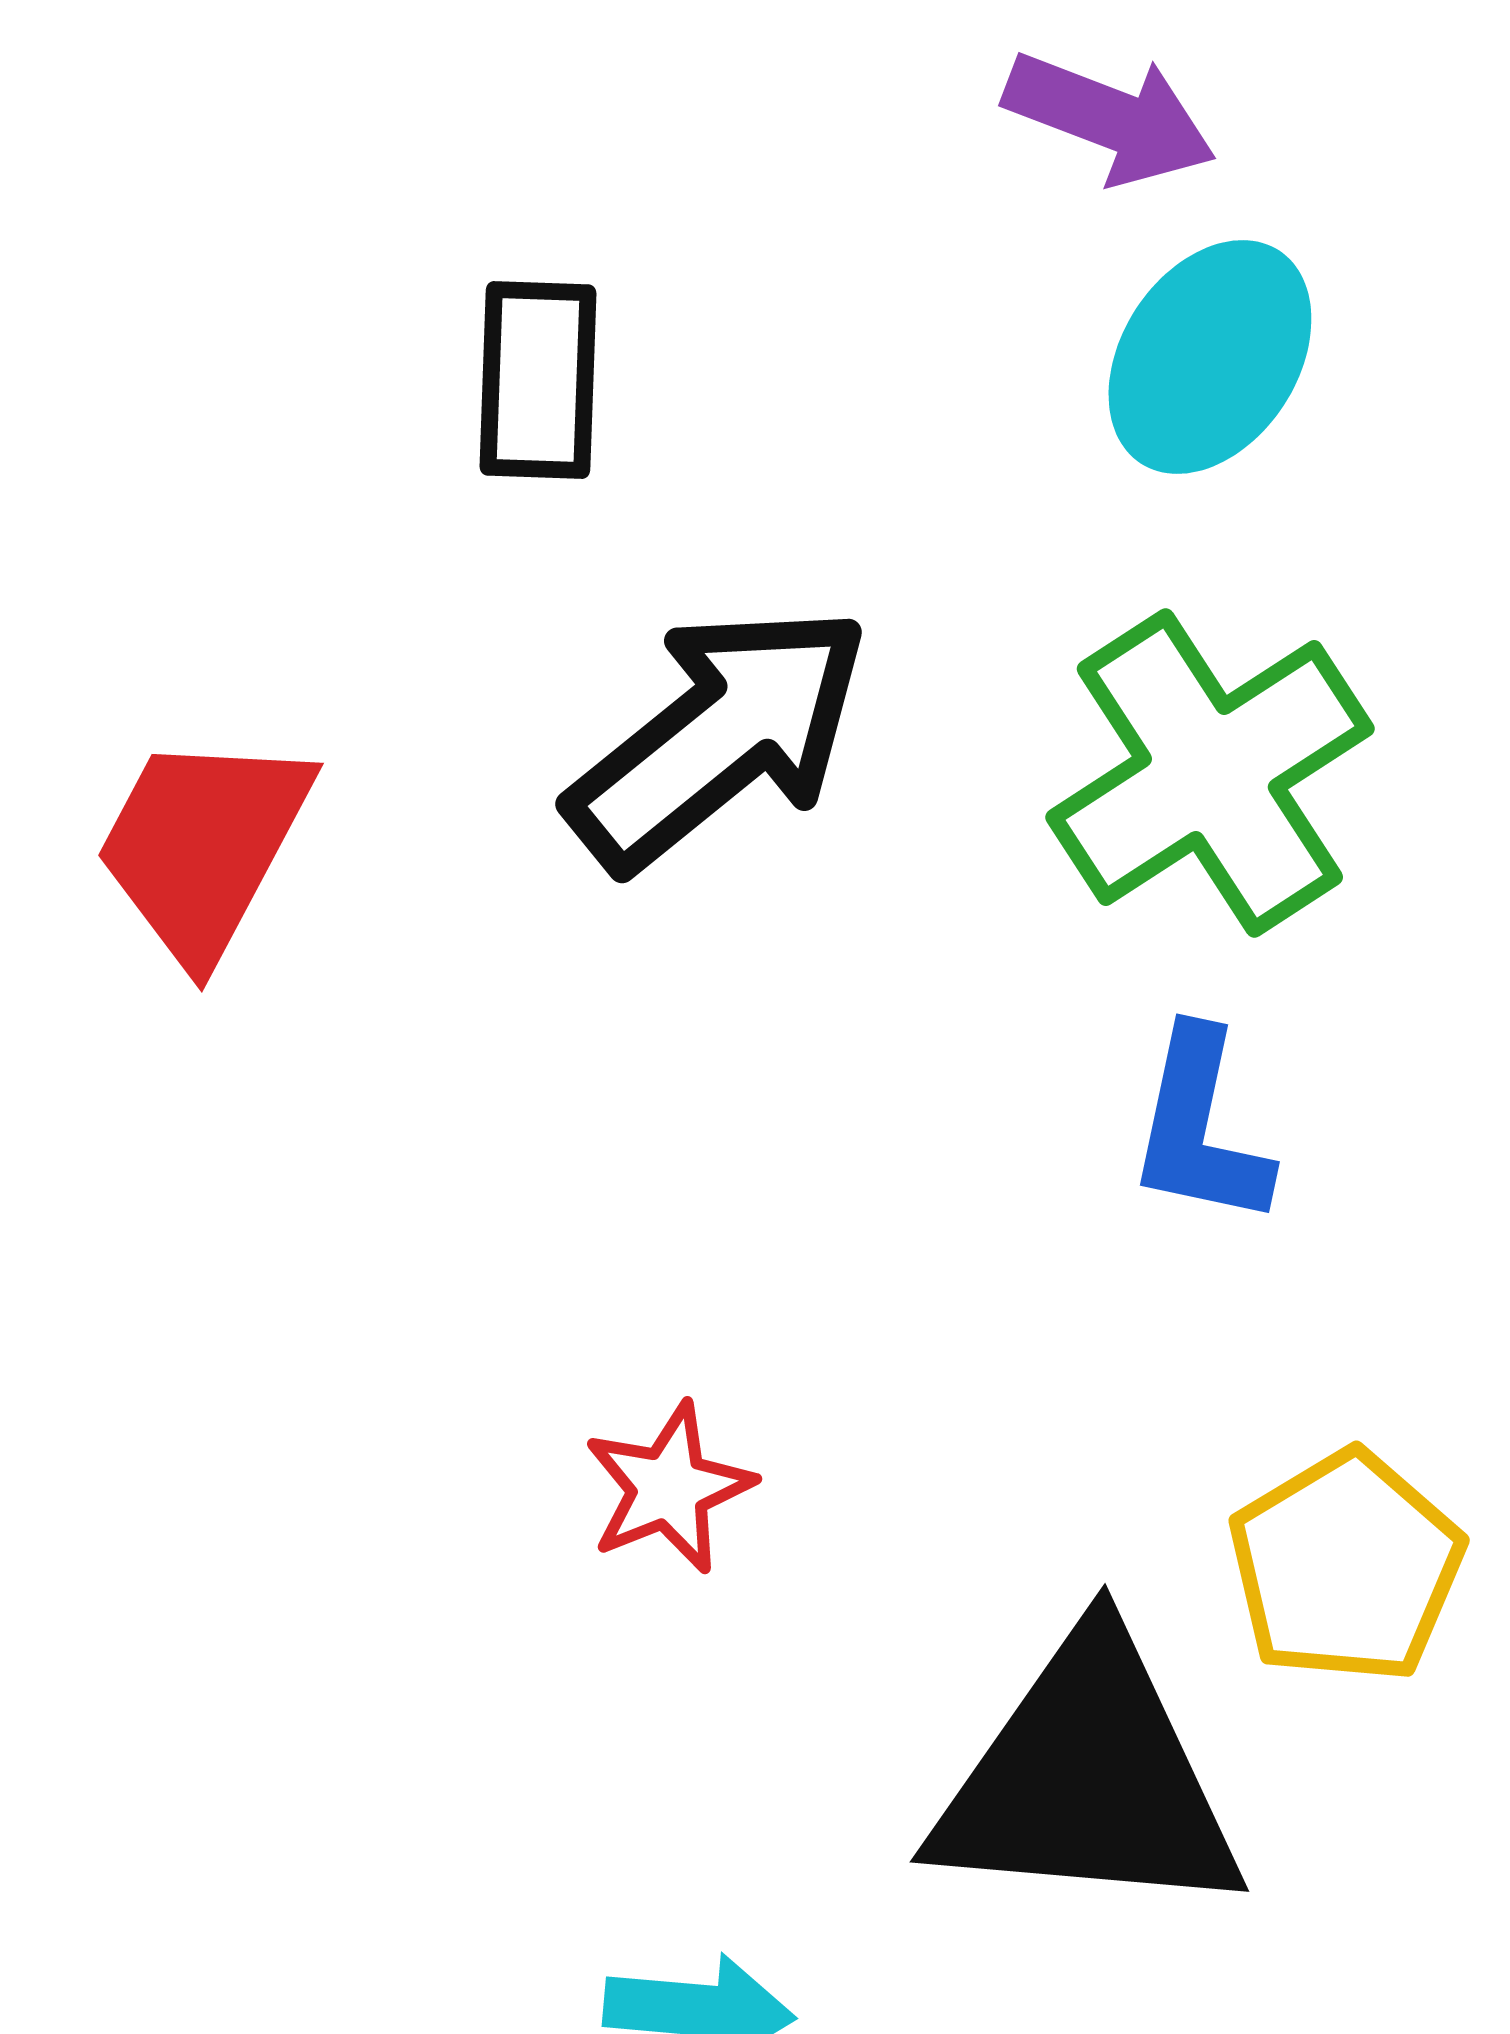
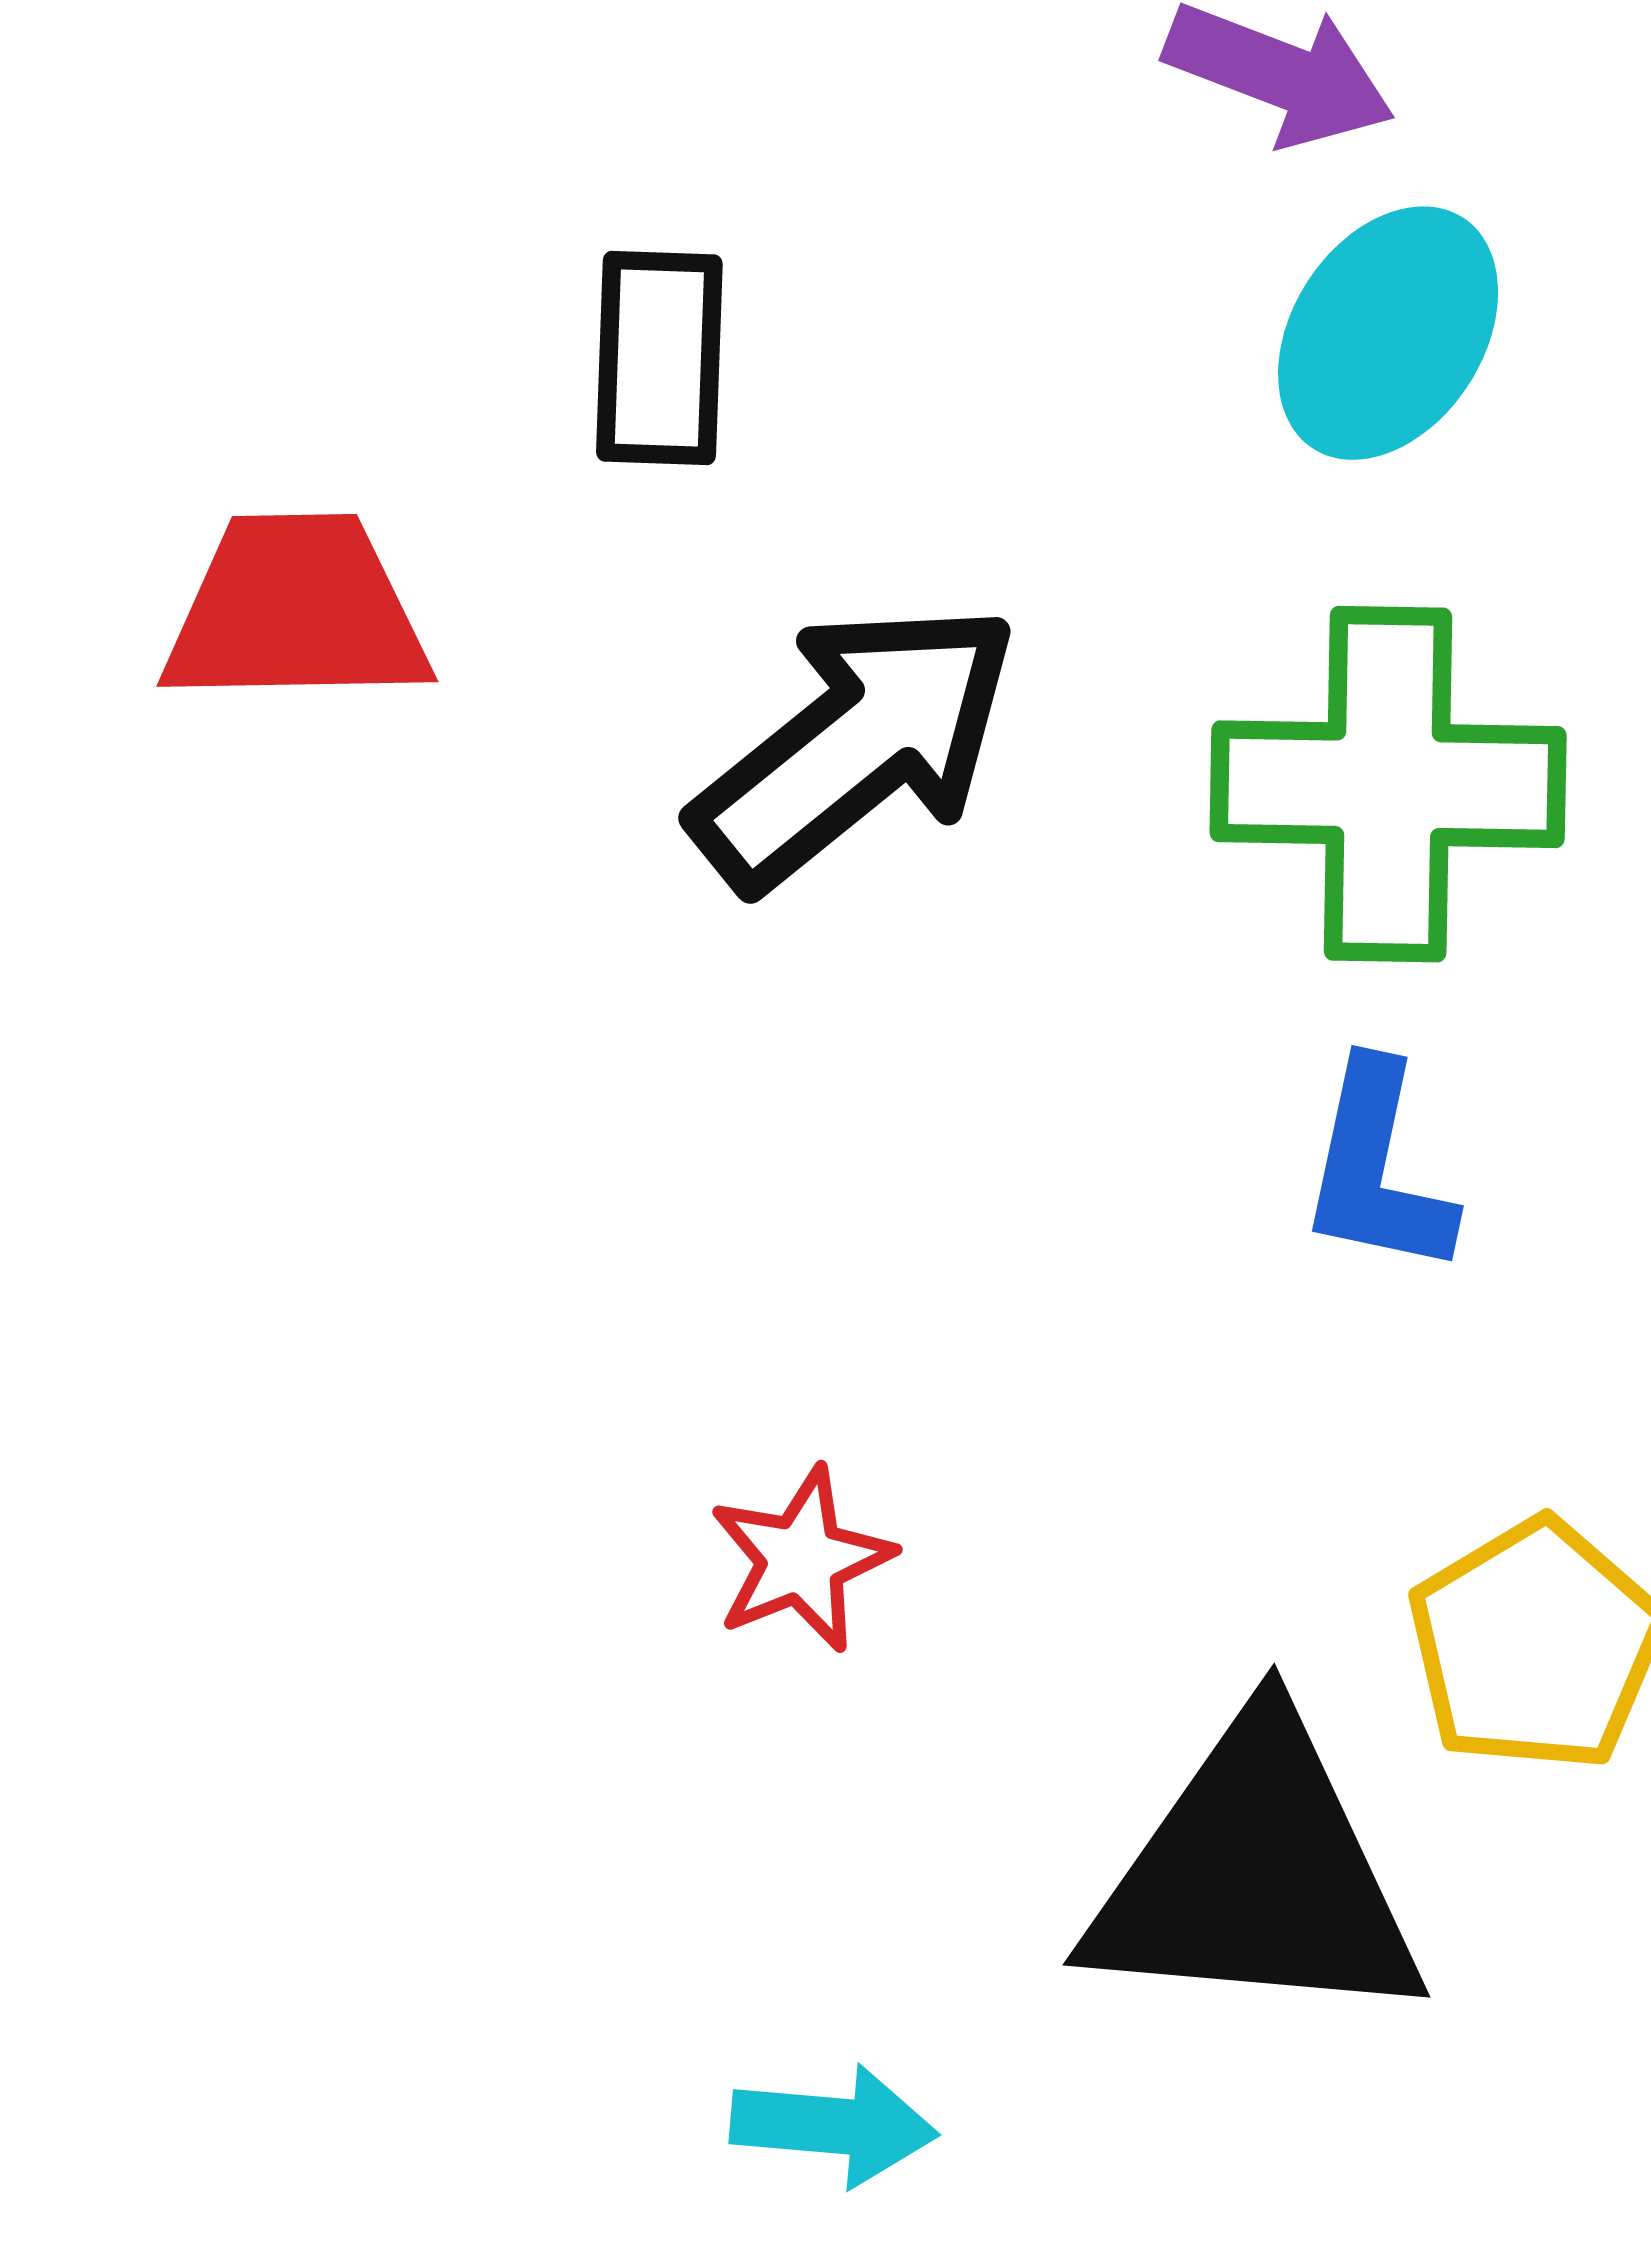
green cross: (1210, 773) -> (1388, 784), turned 34
red trapezoid: (203, 846) -> (296, 611), moved, turned 61

